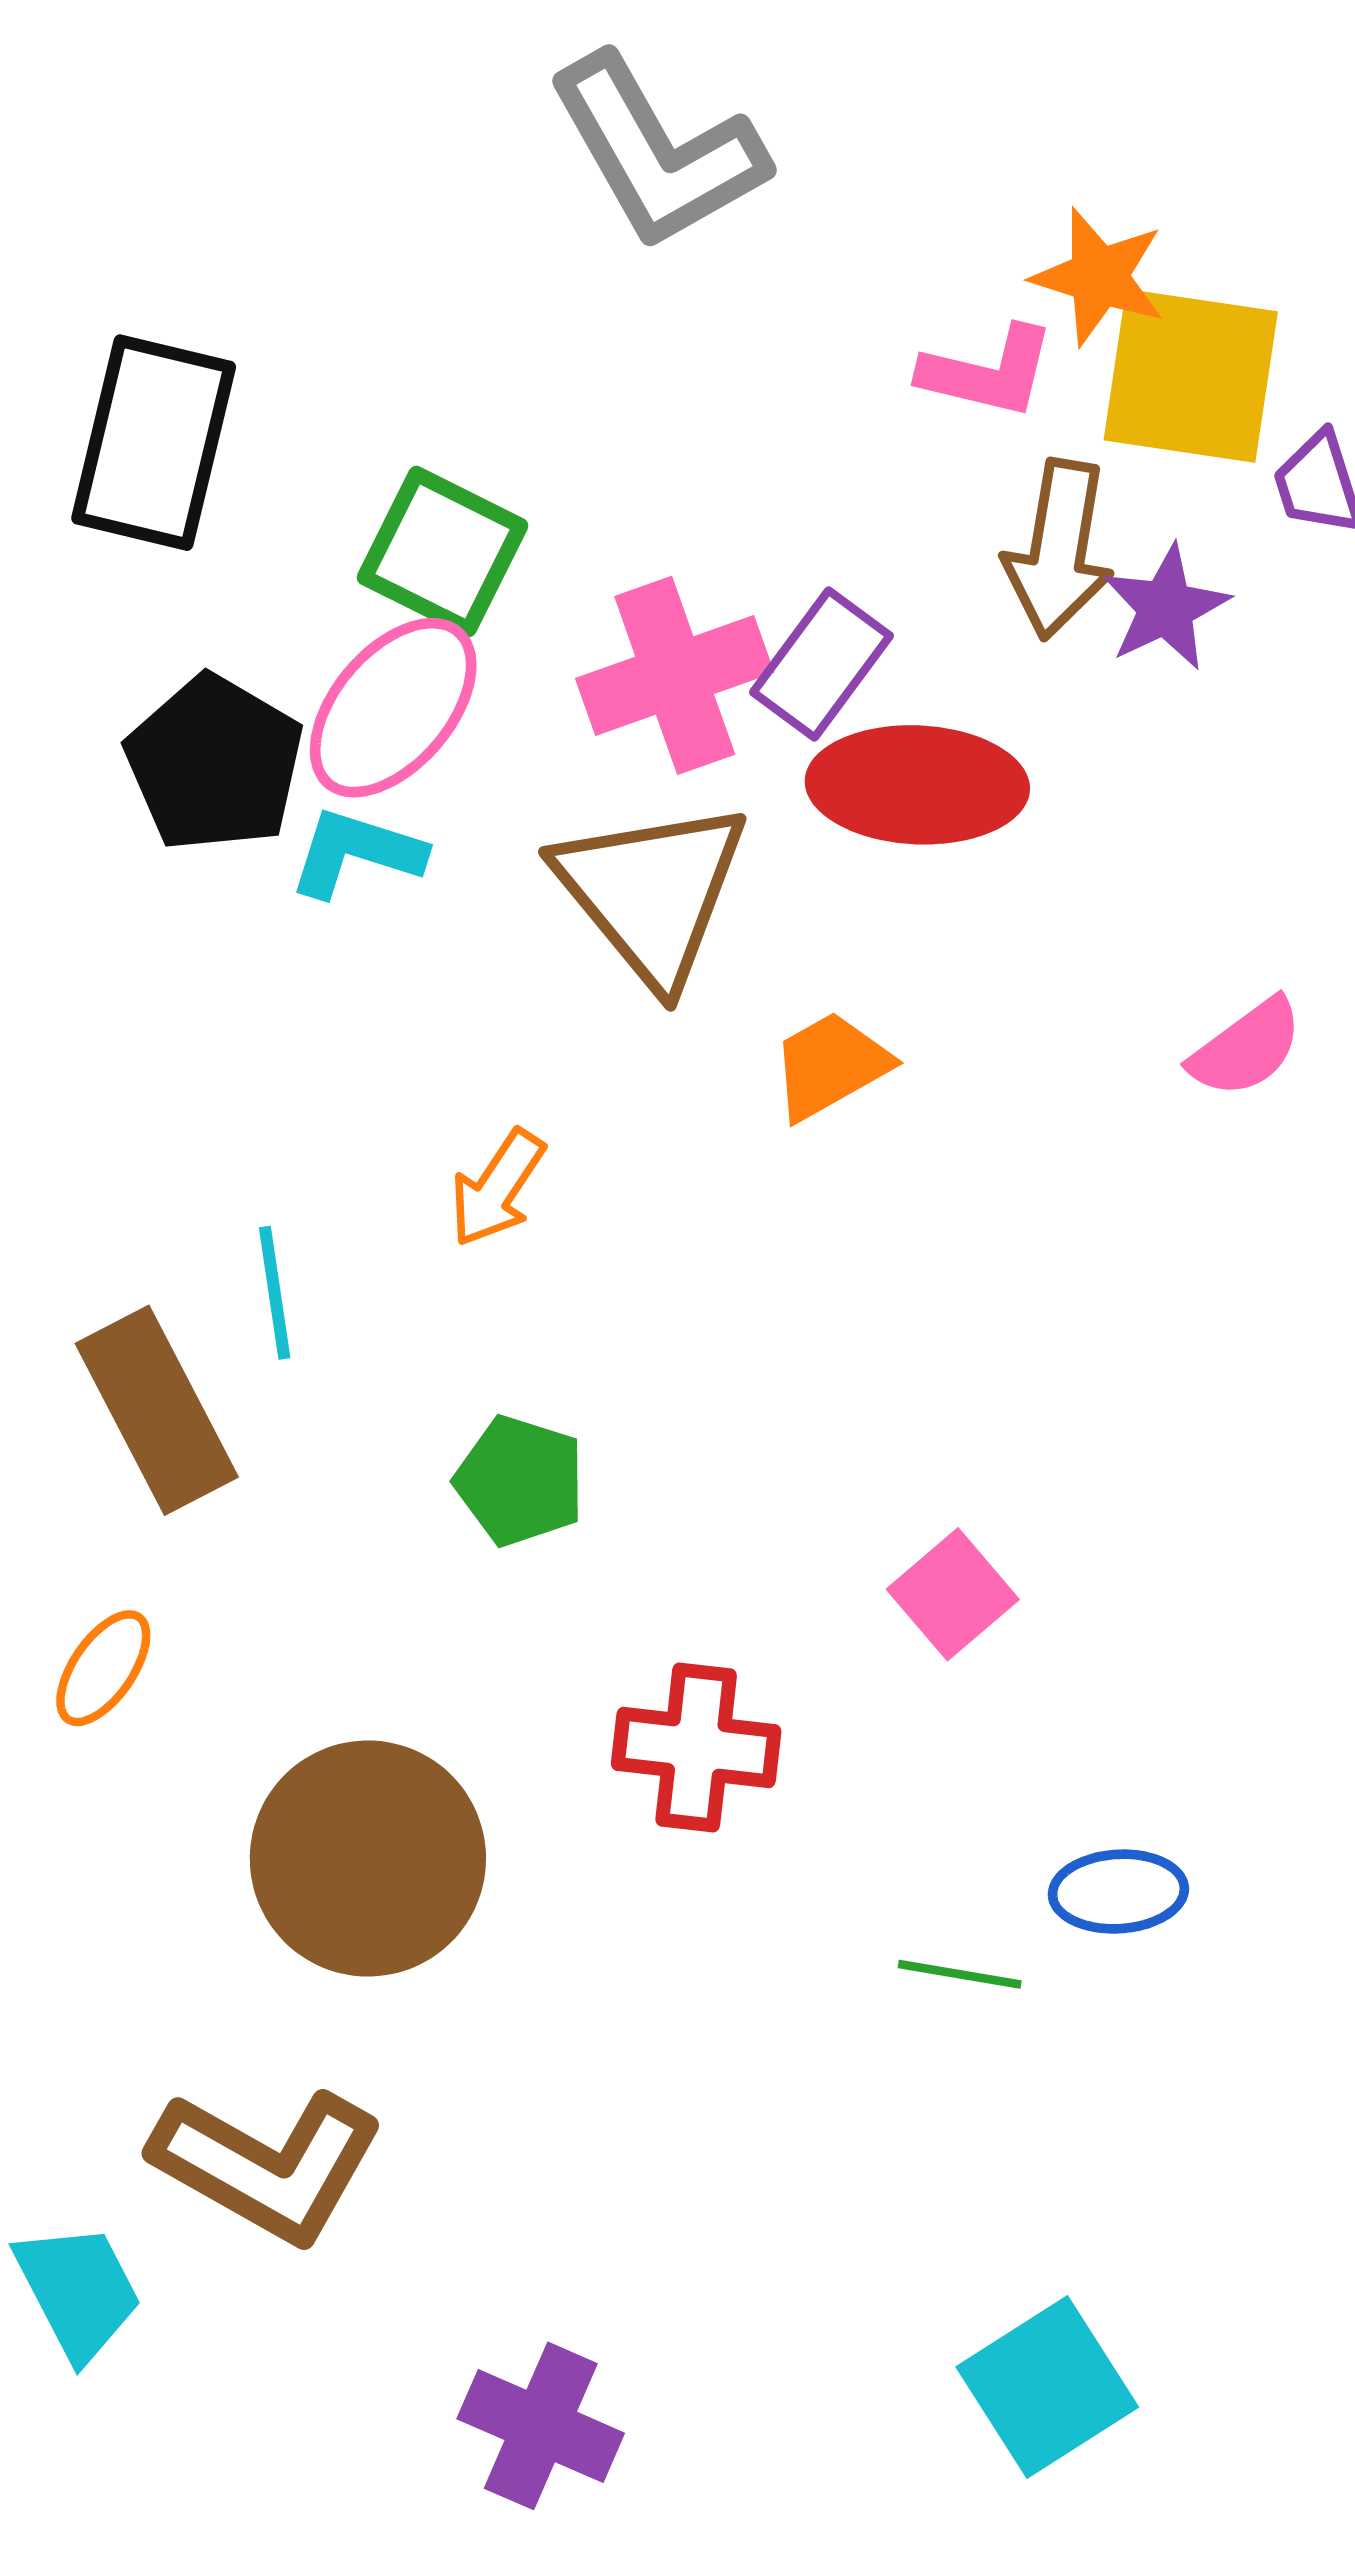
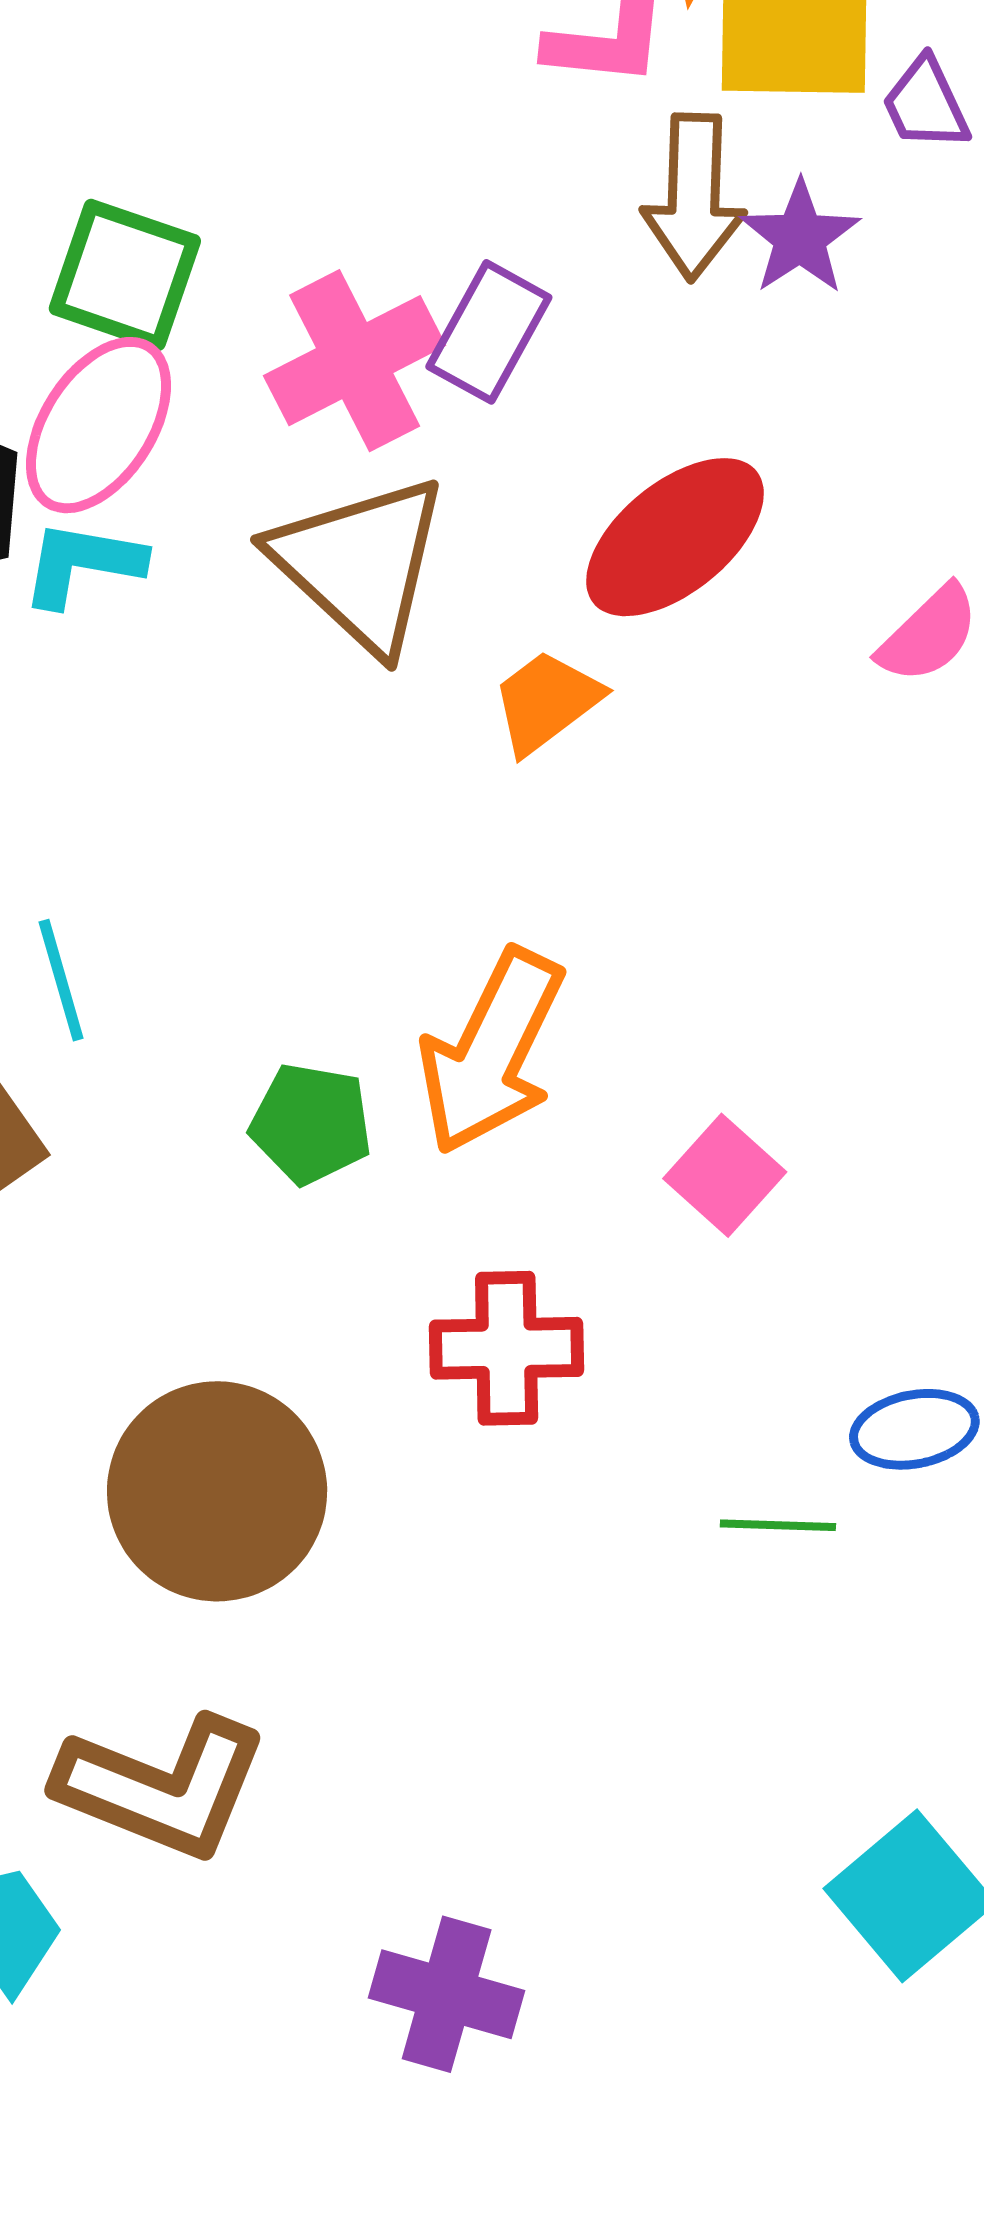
red ellipse: (917, 785) -> (675, 537), moved, turned -34
orange arrow: (497, 1188) -> (491, 1052), moved, size x1.8

